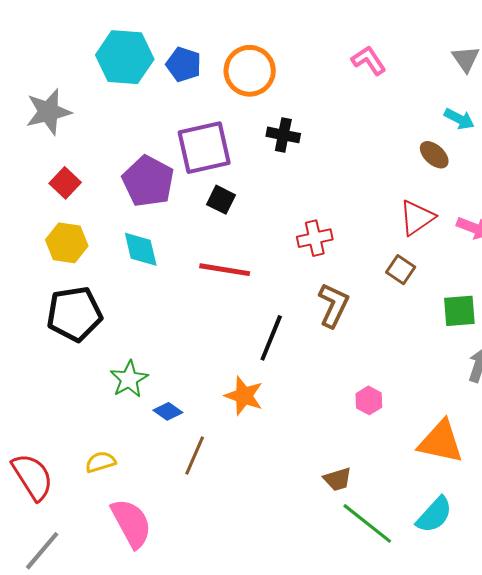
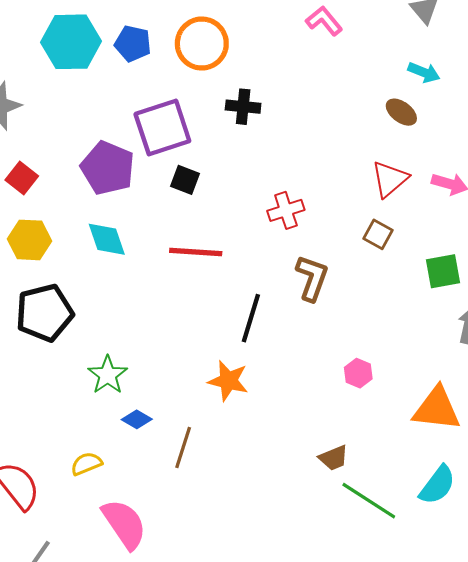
blue diamond: (168, 411) -> (137, 419), moved

